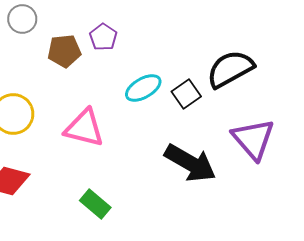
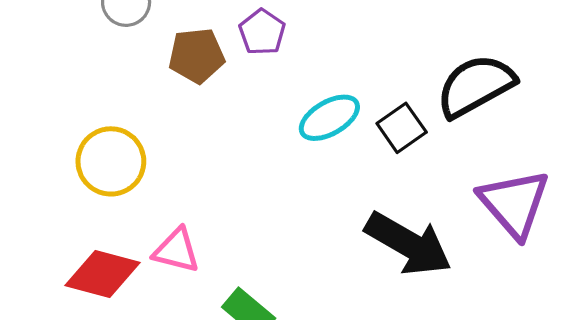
pink triangle: (84, 128) -> (176, 251), moved, size x0.7

